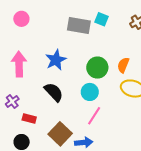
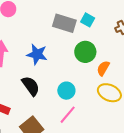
blue star: (56, 60) -> (37, 54), turned 30
green circle: (97, 68) -> (85, 52), moved

